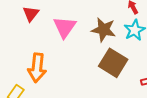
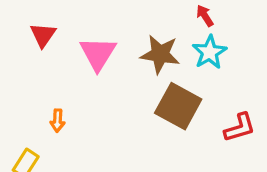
orange arrow: (37, 68) -> (57, 121), size x0.5

